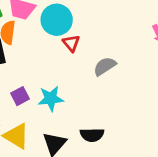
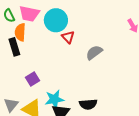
cyan star: (51, 99) -> (54, 99), moved

